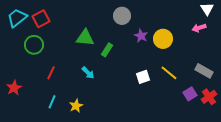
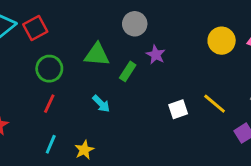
gray circle: (122, 16) -> (135, 24), moved
purple star: (141, 36) -> (156, 55), moved
yellow circle: (163, 39) -> (222, 41), moved
green circle: (34, 45) -> (49, 69), moved

